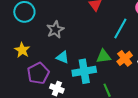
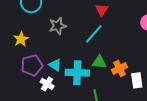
cyan line: (120, 29) -> (94, 34), moved
cyan triangle: (63, 57) -> (55, 65), moved

